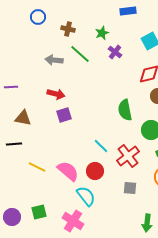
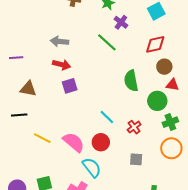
green line: (80, 54) -> (107, 42), moved
gray arrow: (54, 60) -> (59, 41), moved
red cross: (128, 156) -> (134, 127), size x0.6

